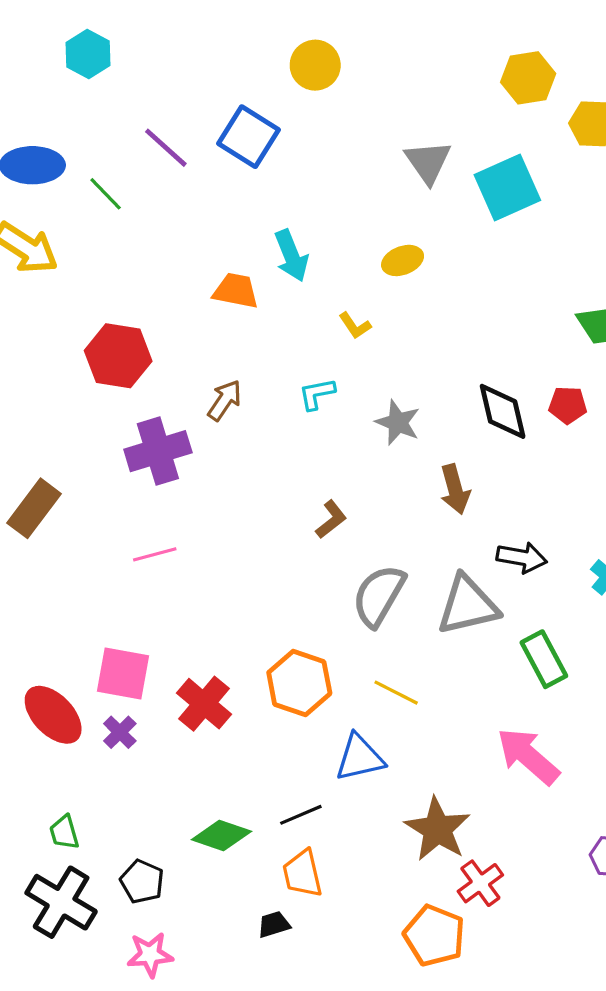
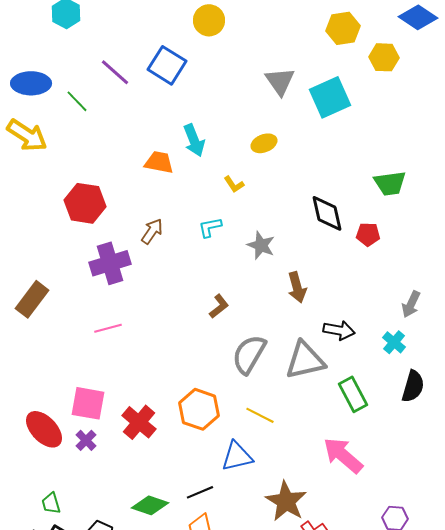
black diamond: (503, 411) -> (327, 213), moved

